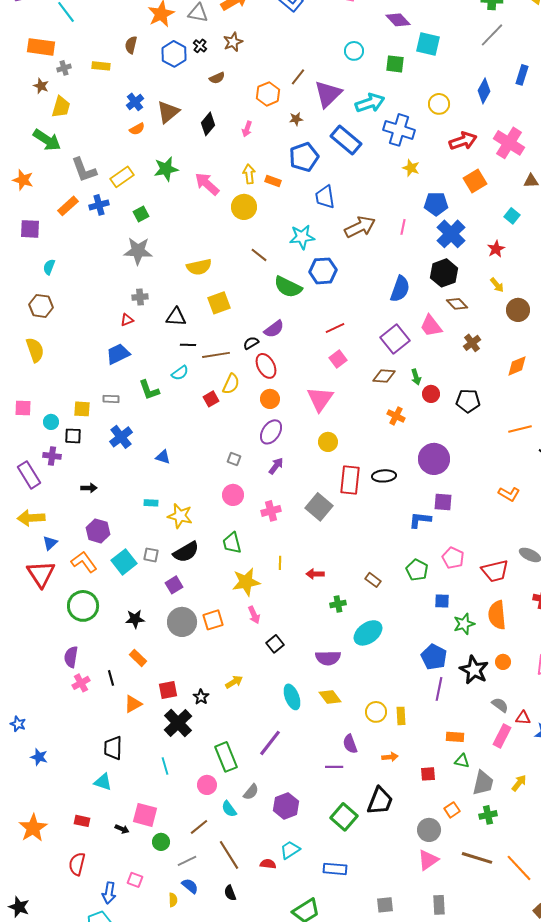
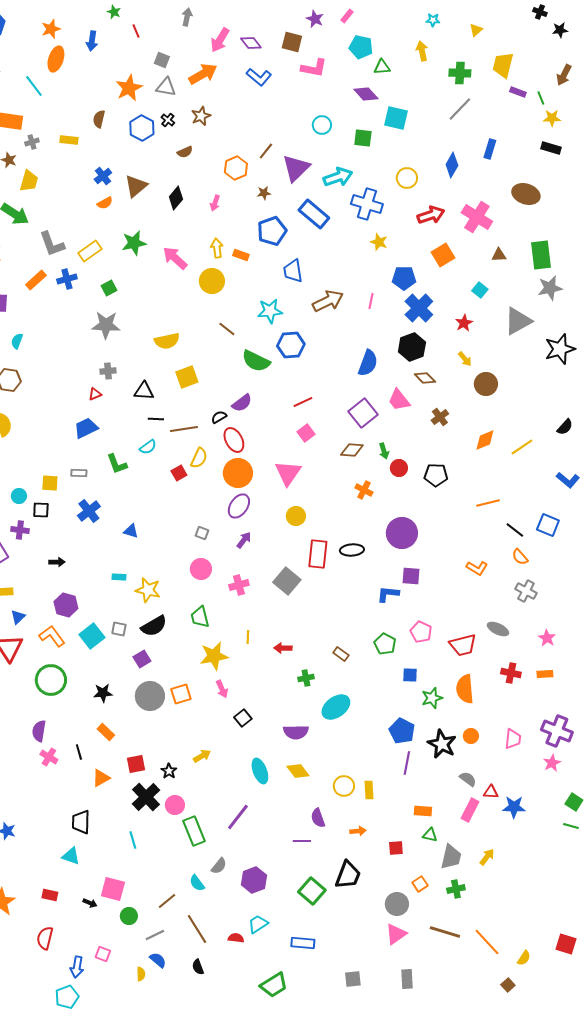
orange circle: (270, 399) -> (238, 473), size x1.5
pink cross: (81, 683) -> (49, 757), turned -30
pink circle: (207, 785) -> (175, 805), moved

